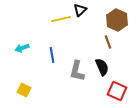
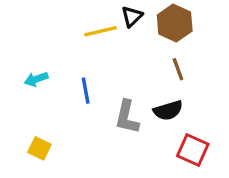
brown hexagon: (117, 20) -> (175, 23), moved
black semicircle: (102, 67) -> (168, 110), turned 96

